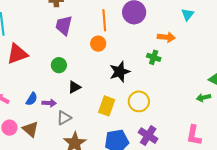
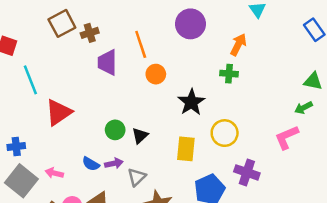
orange line: (104, 20) -> (141, 44), moved
orange arrow: (166, 37) -> (238, 45), turned -54
green circle: (59, 65) -> (115, 130), moved
blue semicircle: (32, 99) -> (91, 164), turned 104
pink L-shape: (194, 135) -> (287, 137), moved, turned 70

